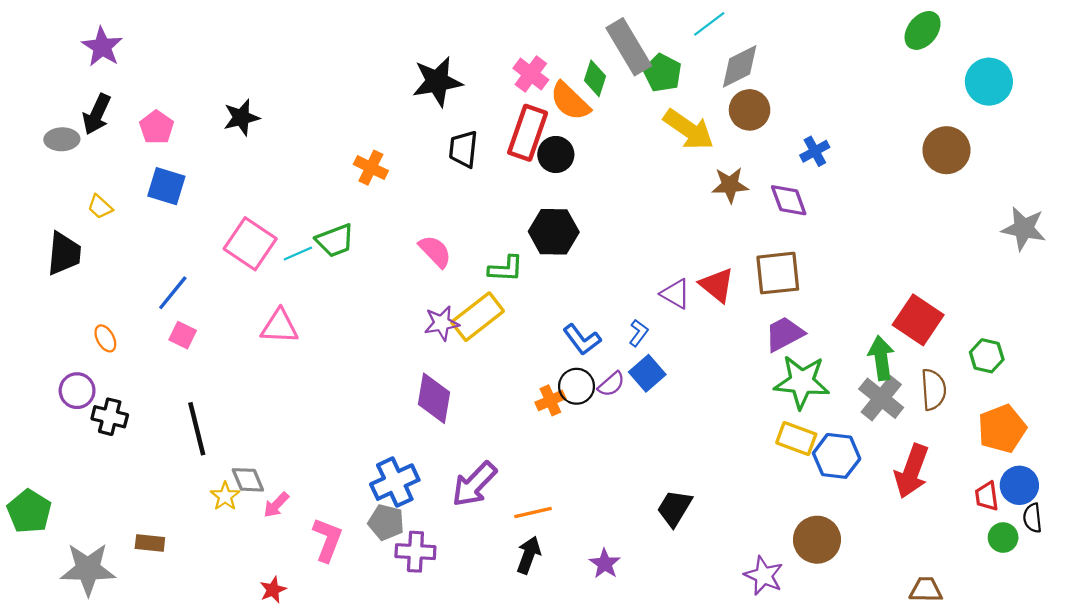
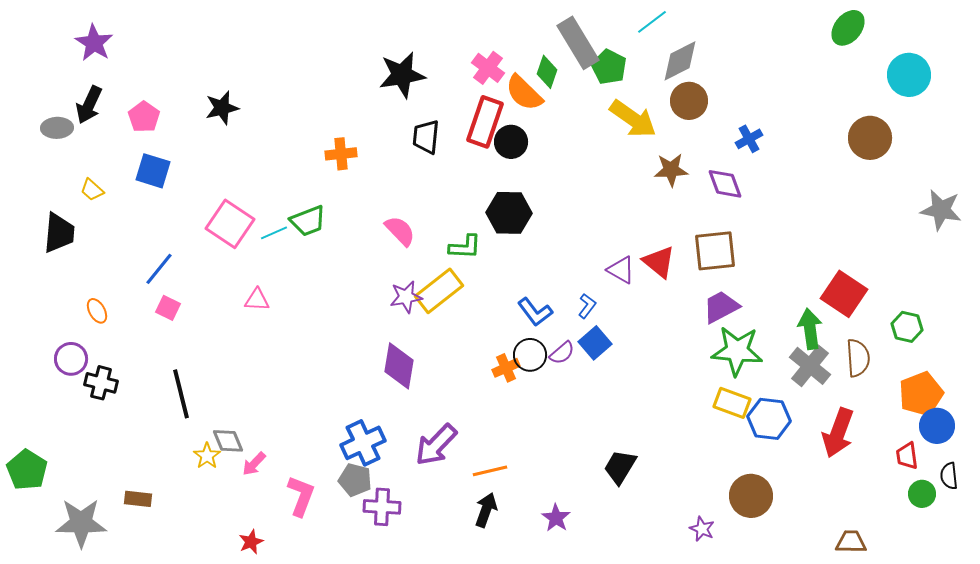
orange cross: (371, 168) -> (341, 154), turned -32
pink triangle: (279, 326) -> (257, 300), size x0.7
blue circle: (1019, 485) -> (937, 426), moved
purple star: (764, 576) -> (702, 529), size x0.7

